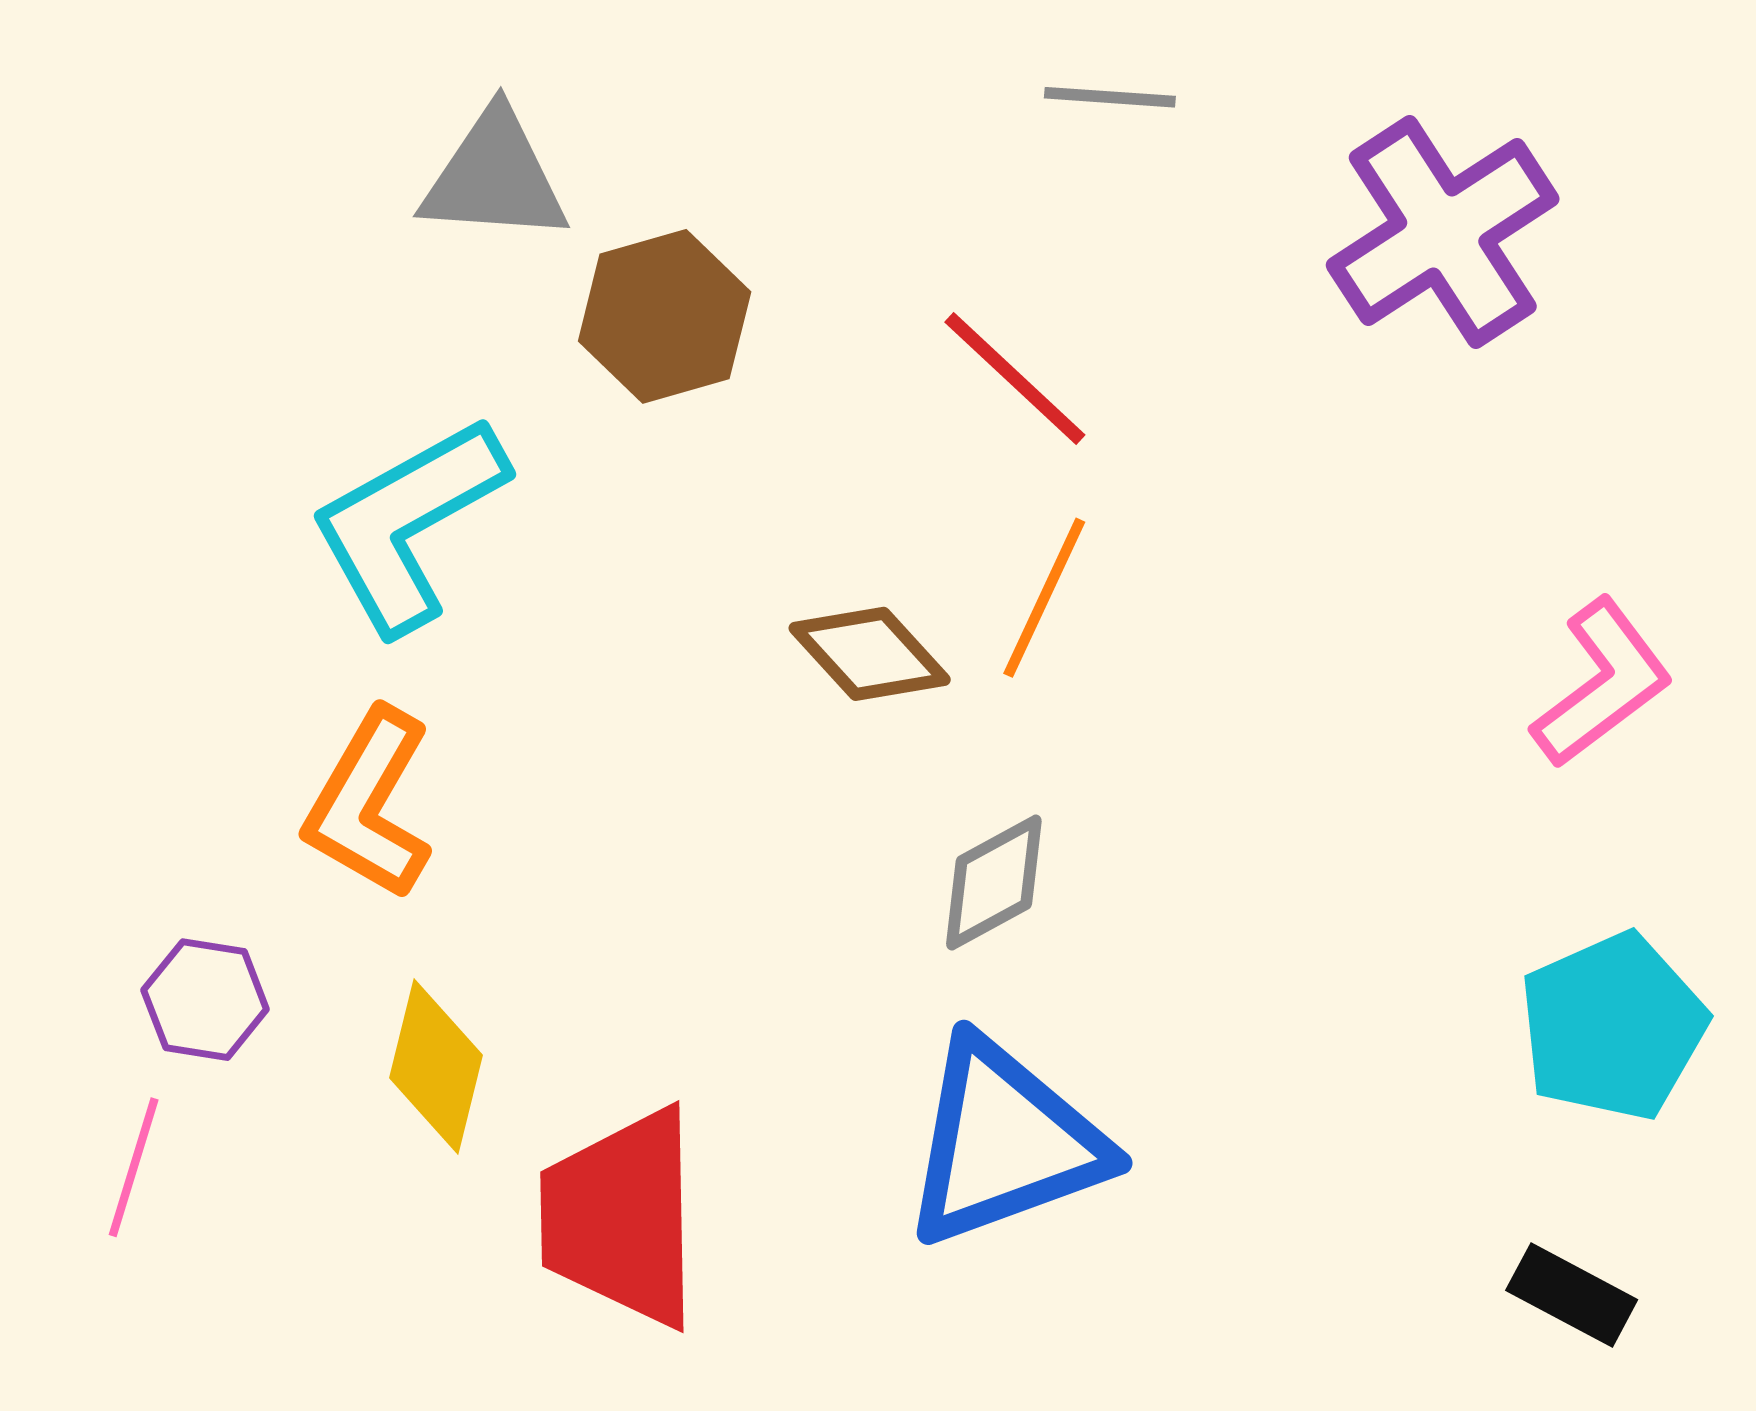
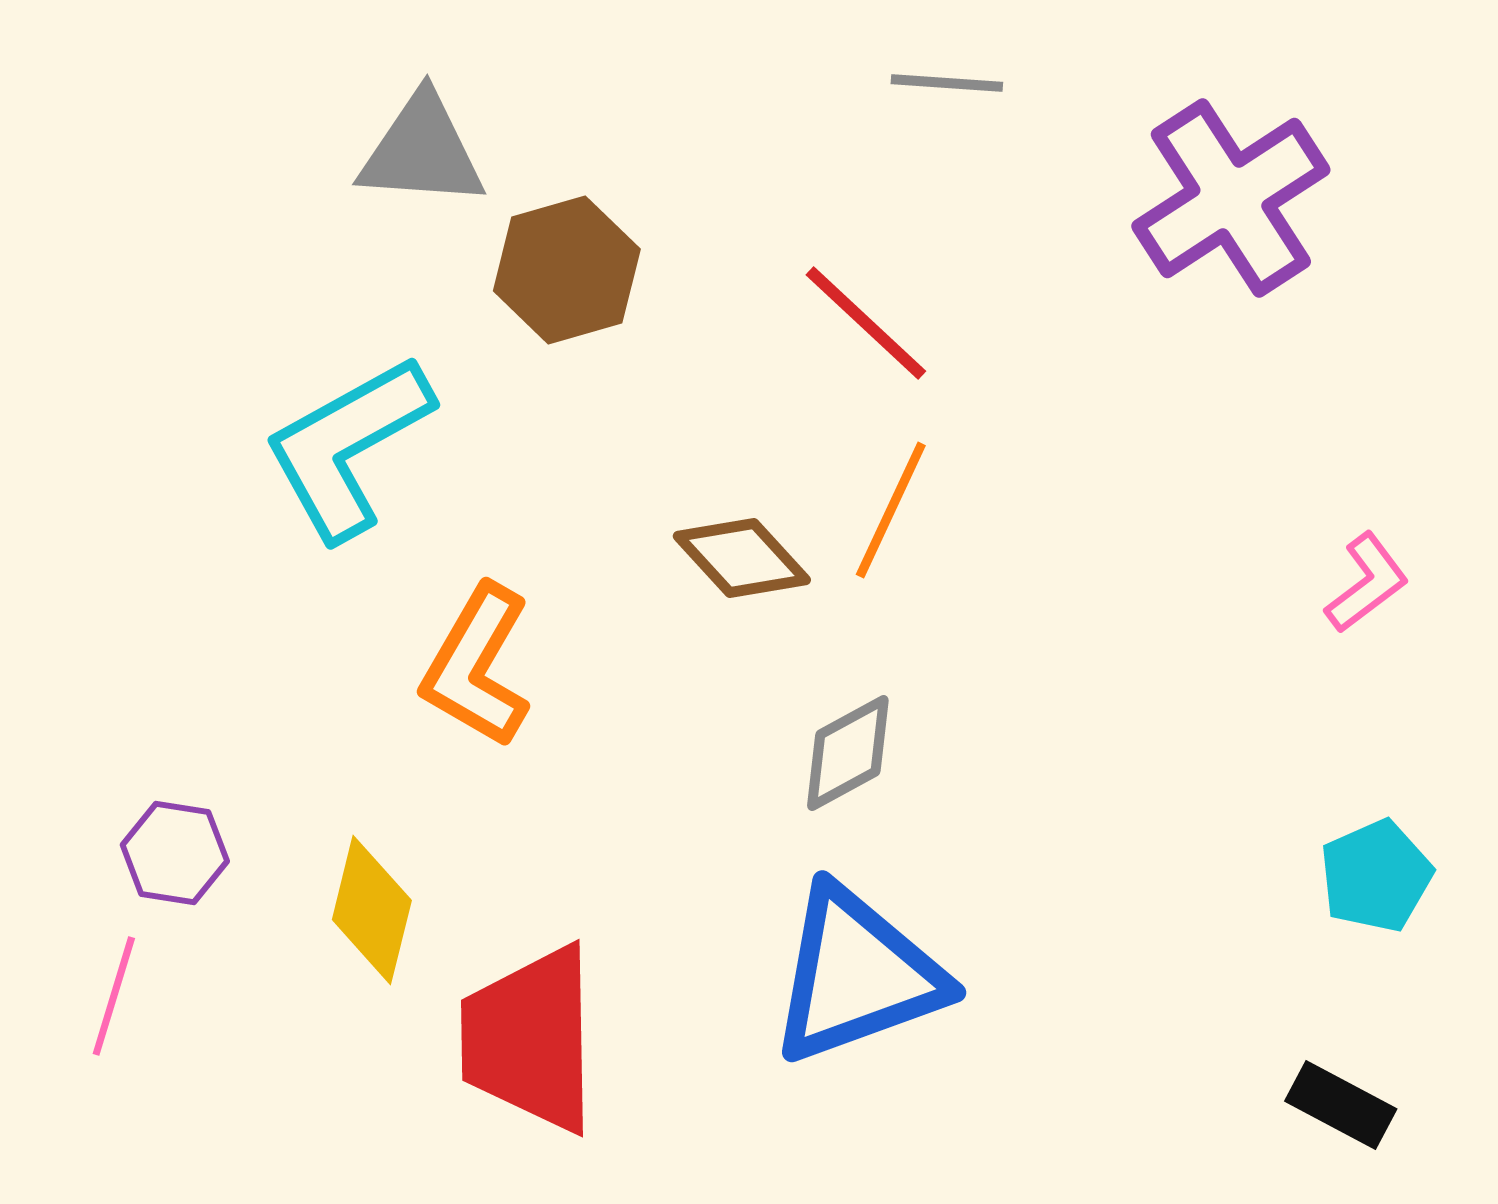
pink L-shape: (1602, 683) -> (1367, 583), size x0.7
orange L-shape: (369, 804) -> (477, 666), moved
cyan pentagon: (1613, 1027) -> (1376, 876), size x0.7

